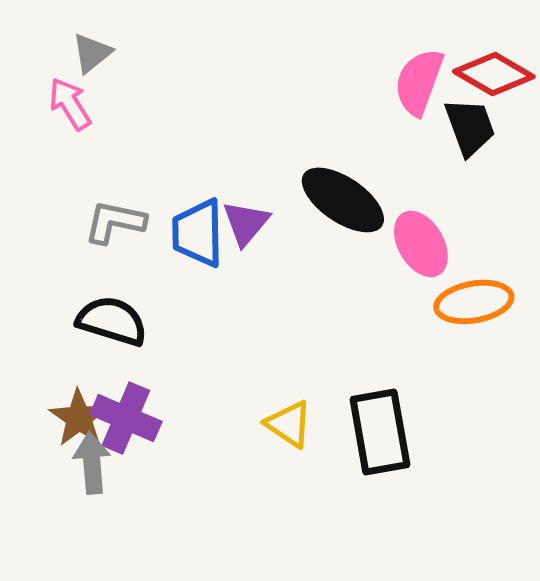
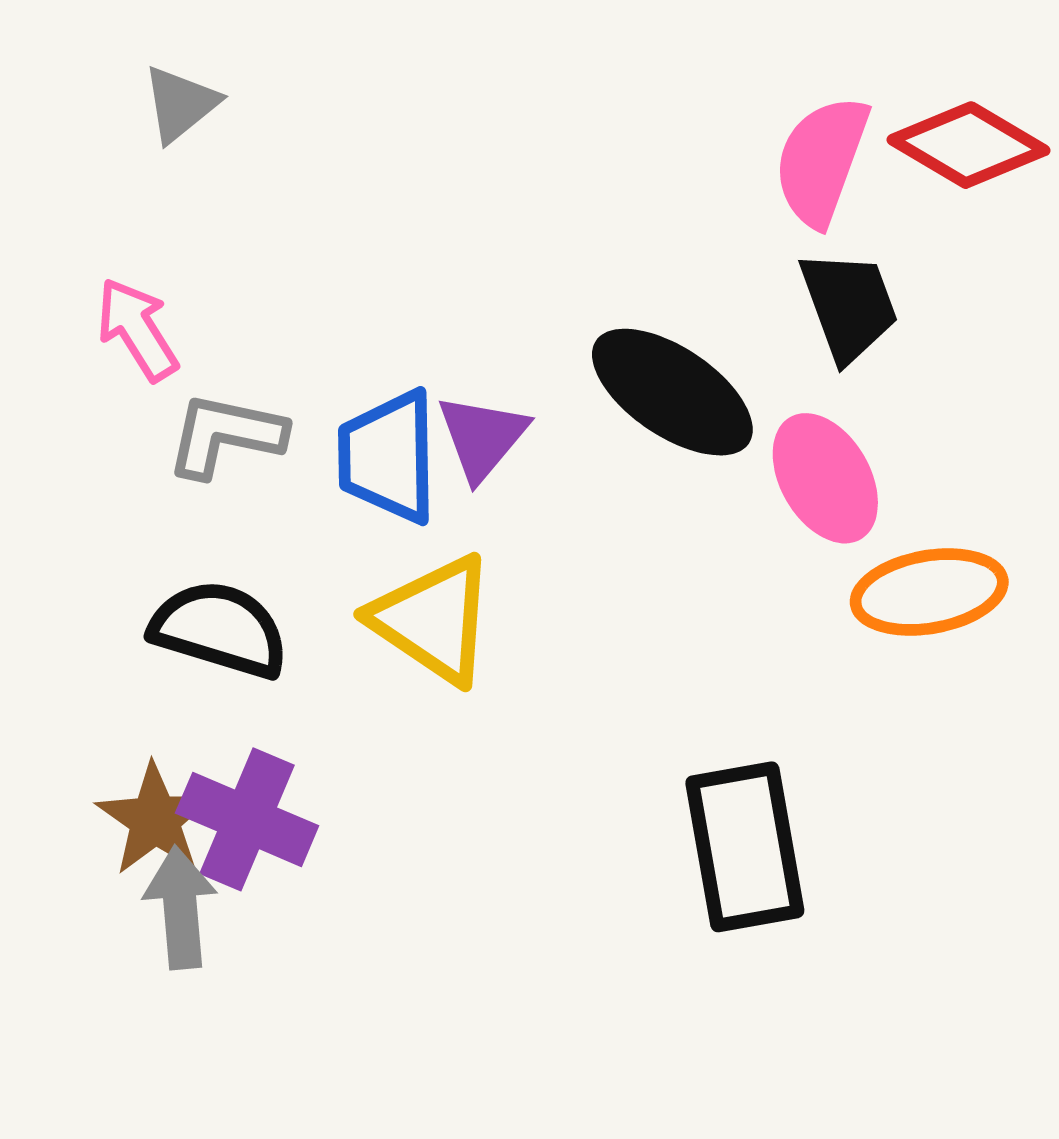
pink arrow: (70, 104) -> (137, 329), moved
black trapezoid: (470, 127) -> (849, 306), moved
yellow triangle: (289, 424) -> (433, 619), moved, size x1.4

